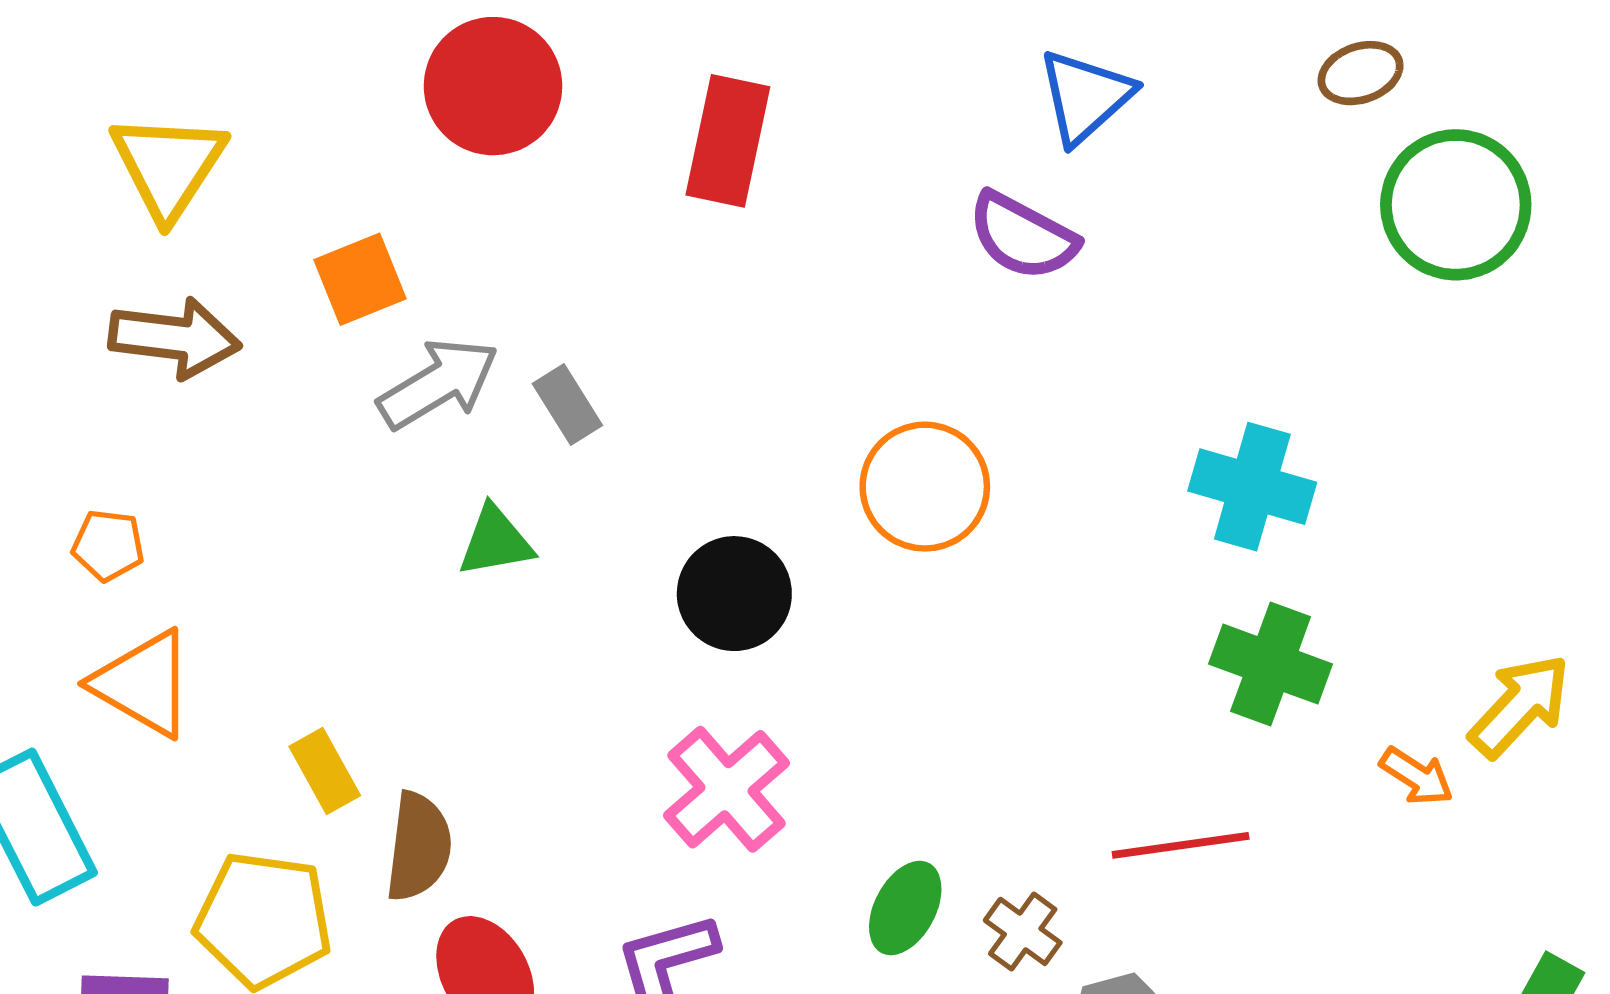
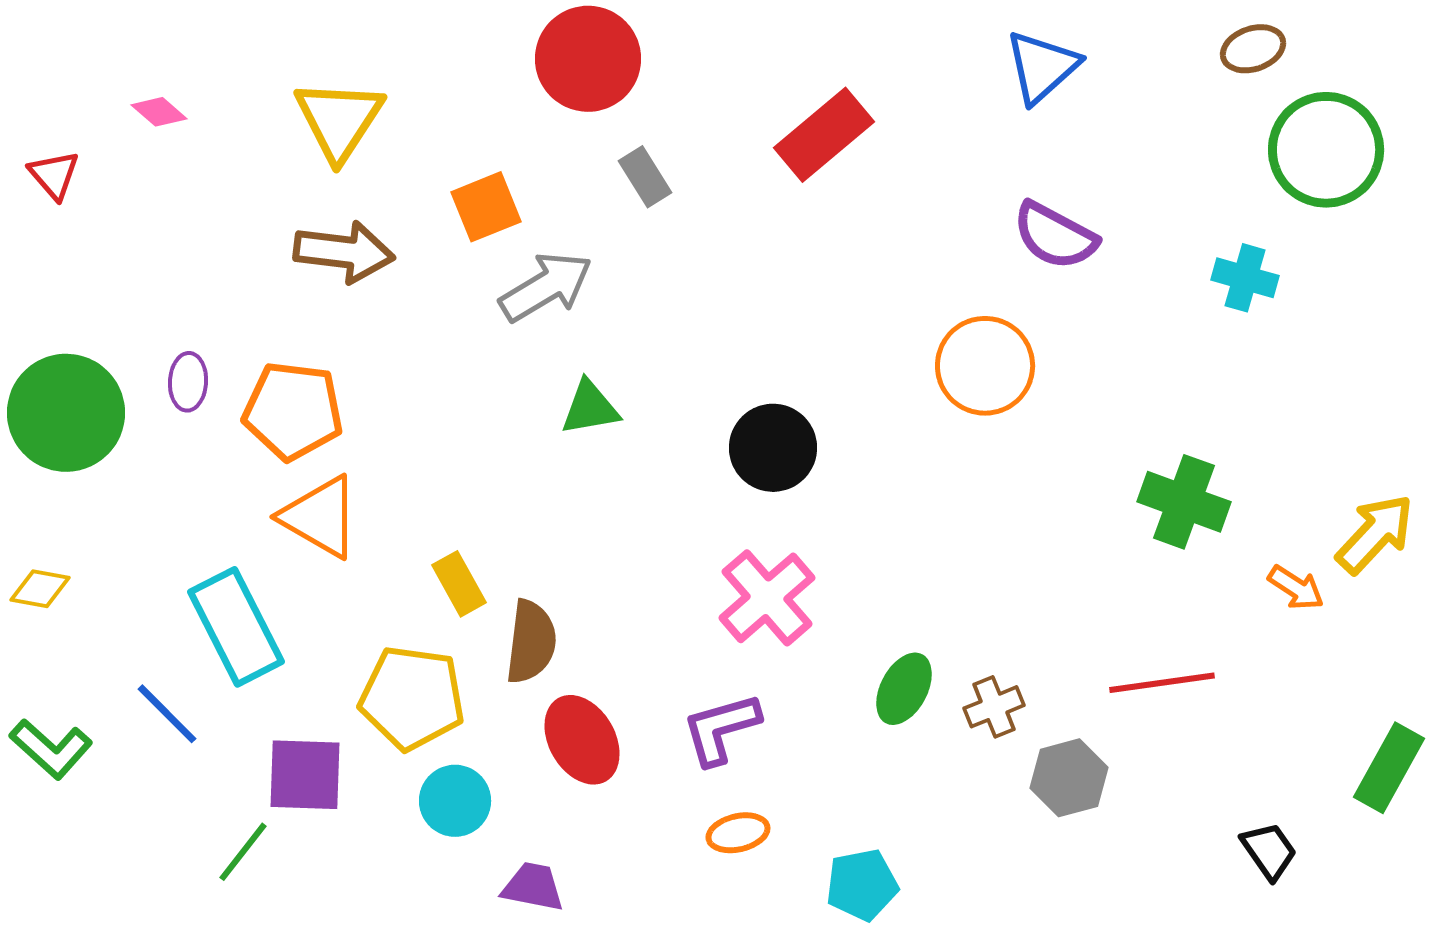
red rectangle: (728, 141) -> (824, 135), moved, turned 38
purple semicircle: (1023, 236) -> (1055, 236), moved
gray rectangle: (567, 404) -> (645, 177), moved
orange circle: (925, 487) -> (985, 366), moved
cyan cross: (1252, 487) -> (1245, 278), moved, size x0.7
orange pentagon: (108, 545) -> (293, 411), size x1.8
red line: (1181, 845) -> (1162, 683), moved
brown cross: (1023, 931) -> (994, 707), turned 32

